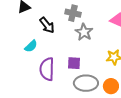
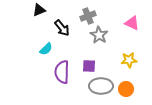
gray cross: (73, 13) -> (88, 16), turned -35

